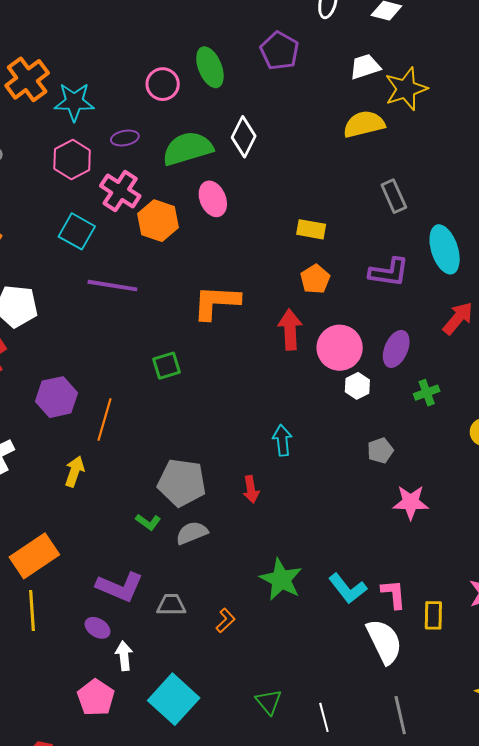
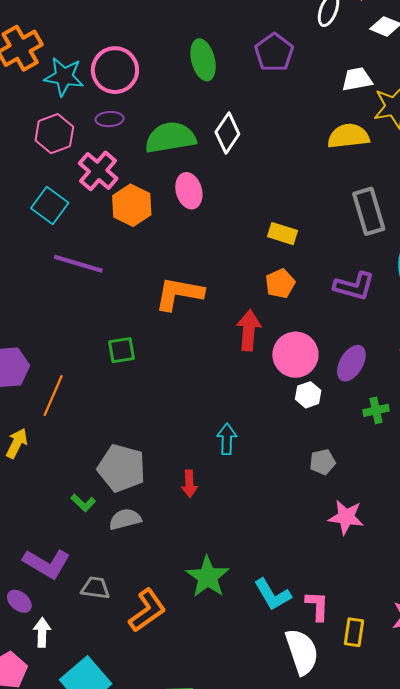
pink circle: (163, 84) -> (115, 70), moved, size x1.4
gray rectangle: (394, 196) -> (369, 211), size x1.4
orange L-shape: (226, 620) -> (147, 610), size x1.8

